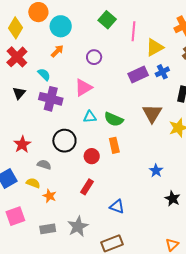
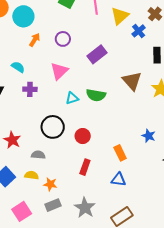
orange arrow: (57, 51) -> (35, 40), moved
blue cross: (162, 72) -> (139, 31), moved
purple rectangle: (138, 75) -> (97, 54), moved
purple cross: (51, 99) -> (30, 89), size x0.6
orange rectangle: (114, 145) -> (120, 153), moved
gray rectangle: (48, 229) -> (53, 205), moved

